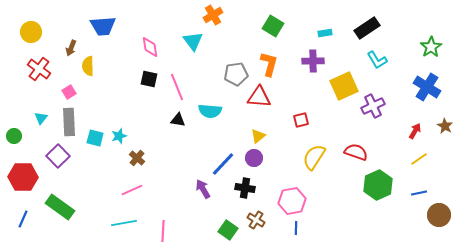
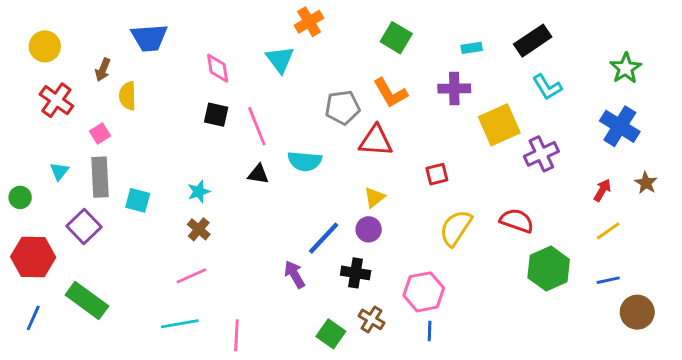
orange L-shape: (269, 64) -> (390, 93), turned 135
cyan star: (119, 136) -> (199, 192), moved

